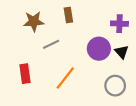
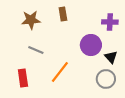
gray line: (51, 44) -> (36, 50), moved, turned 49
black triangle: (122, 52) -> (111, 57), moved
red rectangle: (25, 74) -> (23, 78), moved

